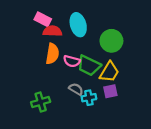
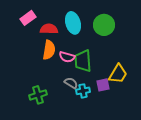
pink rectangle: (43, 19) -> (28, 18), moved, turned -63
green circle: (111, 41) -> (104, 25), moved
green trapezoid: (89, 65) -> (83, 61), turned 60
yellow trapezoid: (109, 72) -> (118, 74), moved

